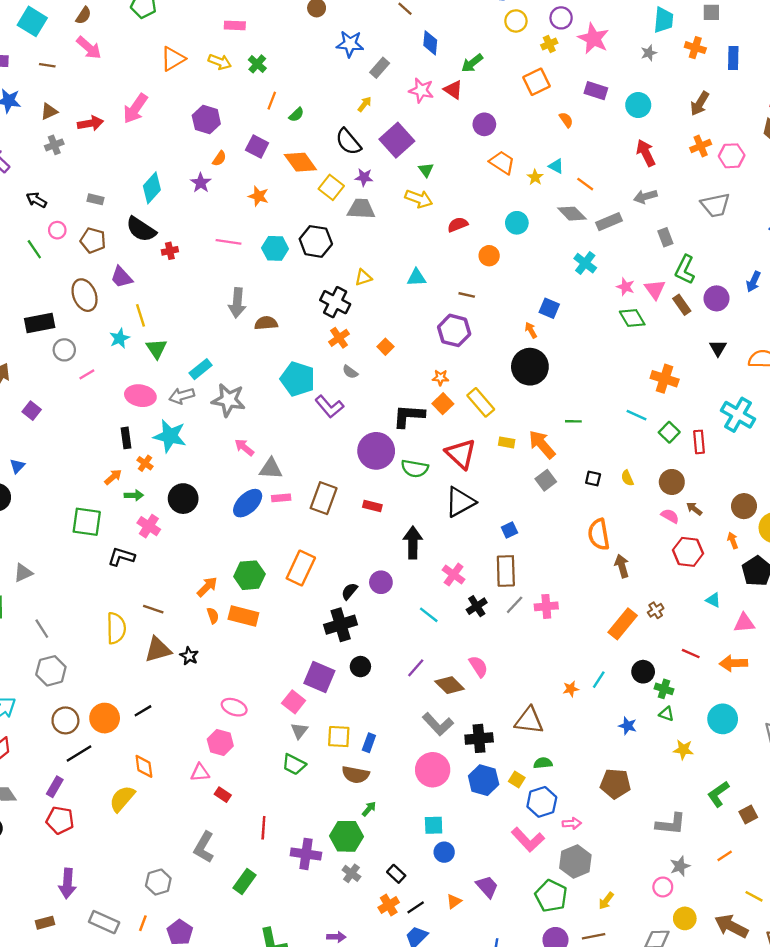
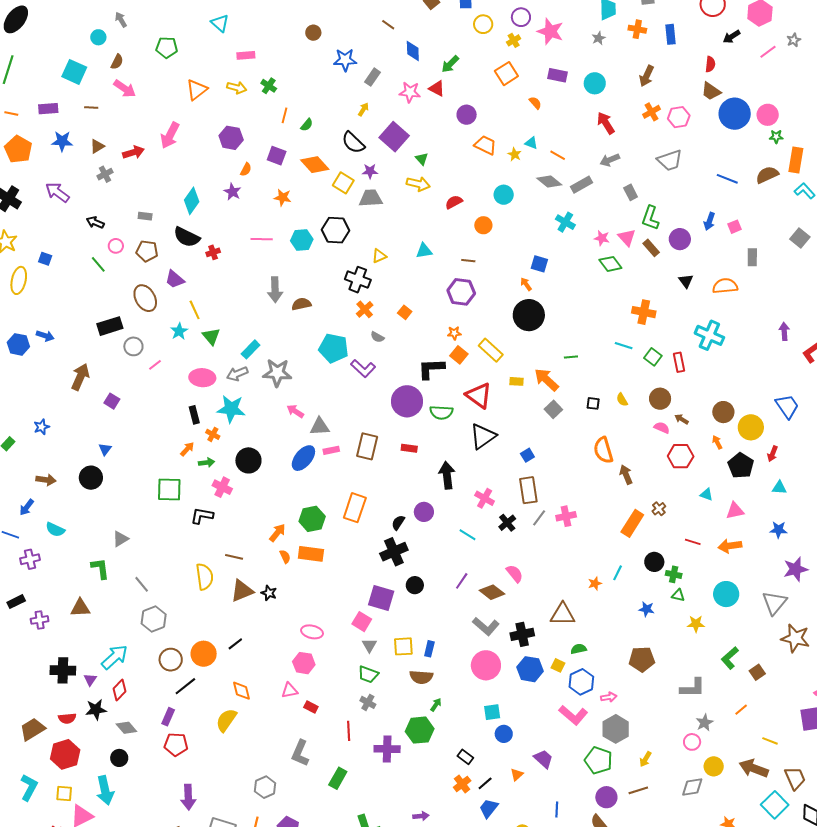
gray cross: (351, 873) -> (368, 702), moved

